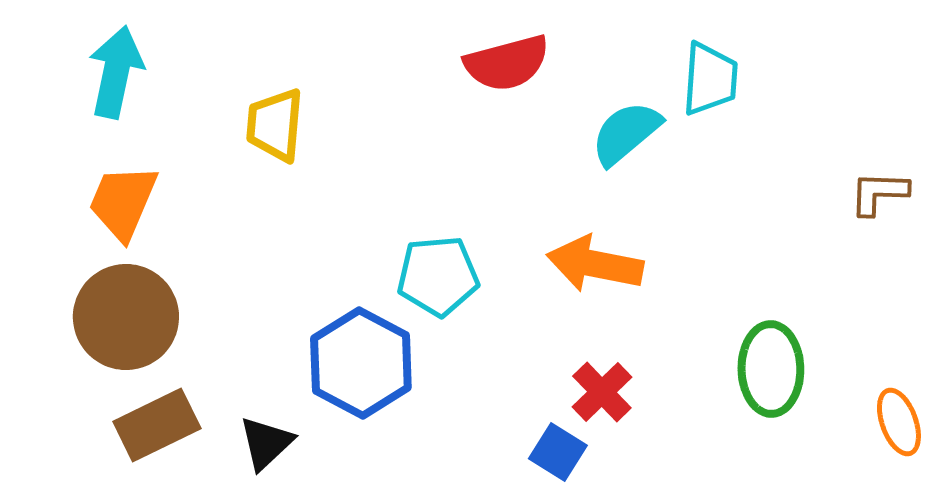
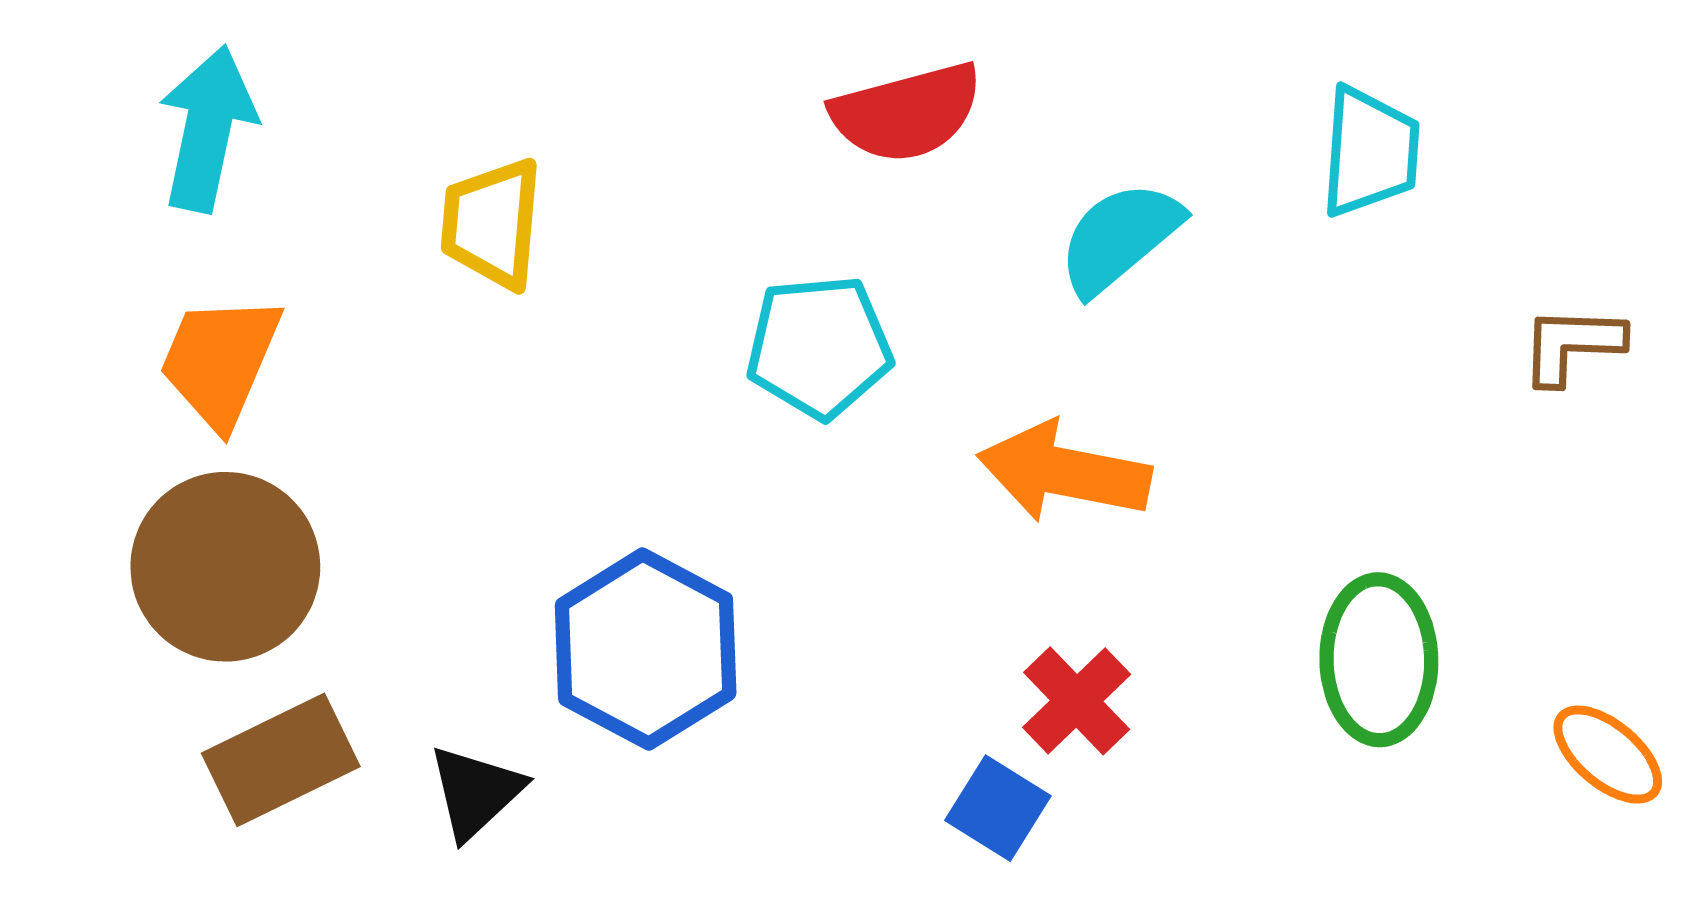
cyan trapezoid: (710, 79) -> (1370, 152), moved
cyan pentagon: (438, 276) -> (819, 347), moved
orange ellipse: (899, 422) -> (1608, 755), turned -30

